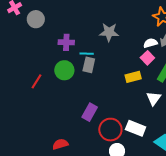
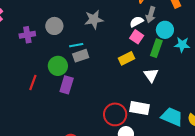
gray circle: (36, 19) -> (54, 26), moved
purple cross: (66, 42) -> (27, 35), moved
gray rectangle: (89, 65) -> (81, 56), turned 70
purple rectangle: (90, 112) -> (67, 85), moved

